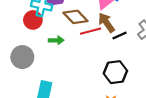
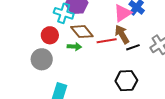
brown diamond: (75, 17) -> (82, 32), moved
red circle: (33, 20) -> (50, 35), moved

